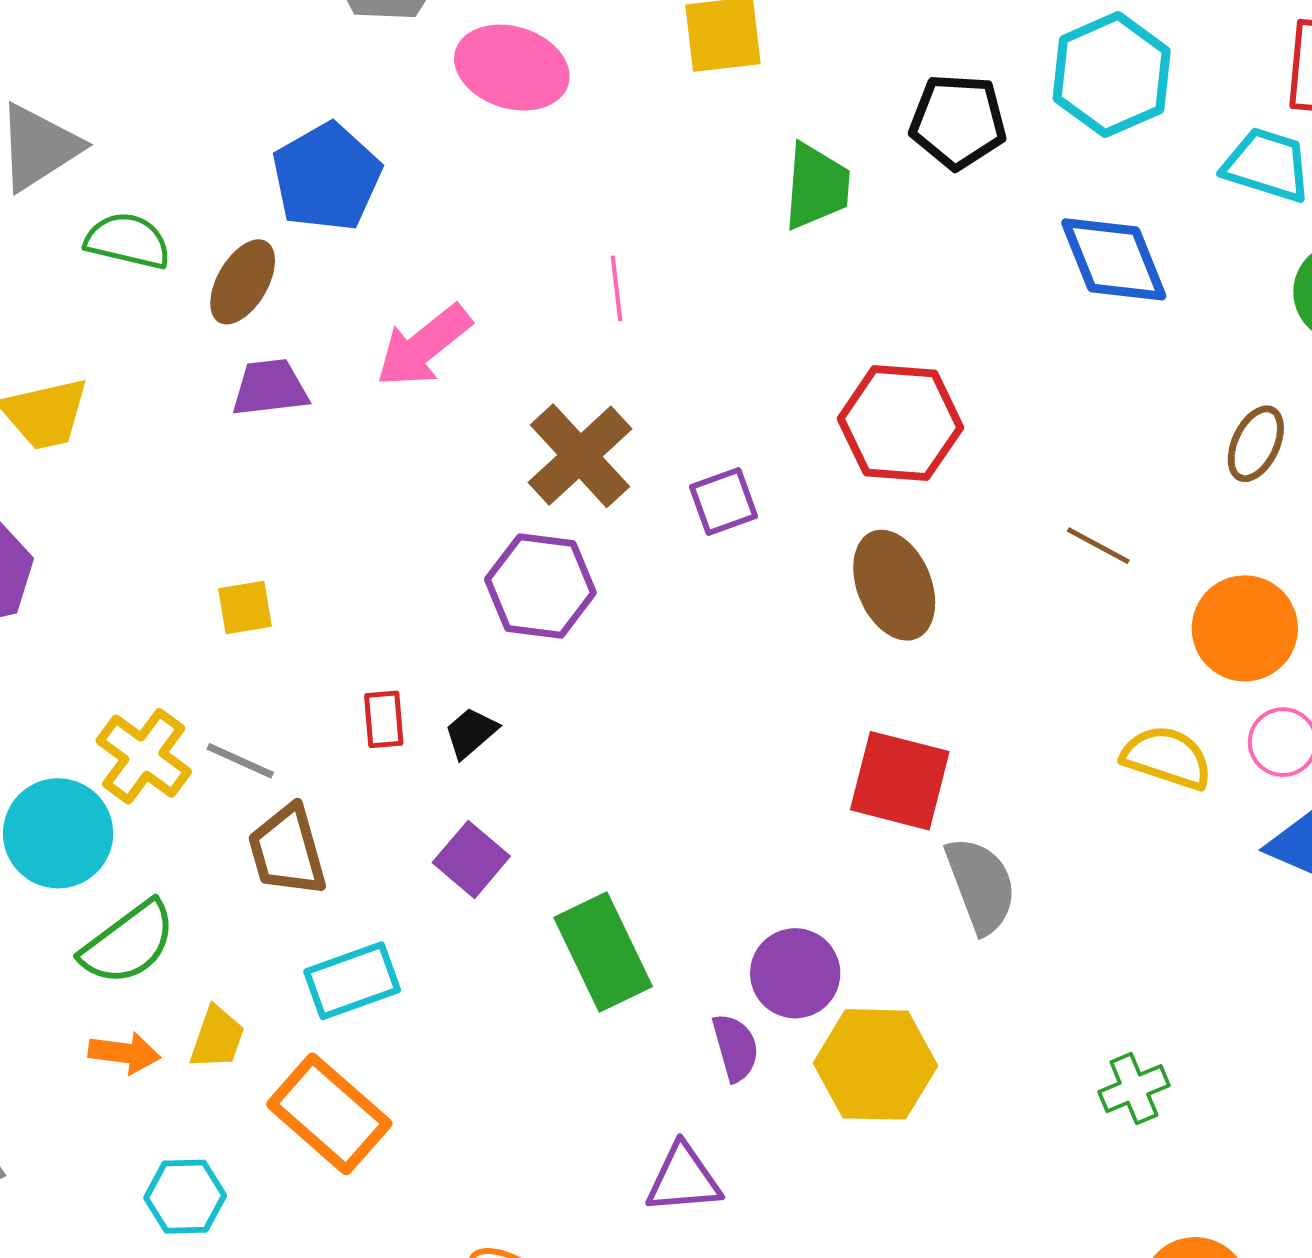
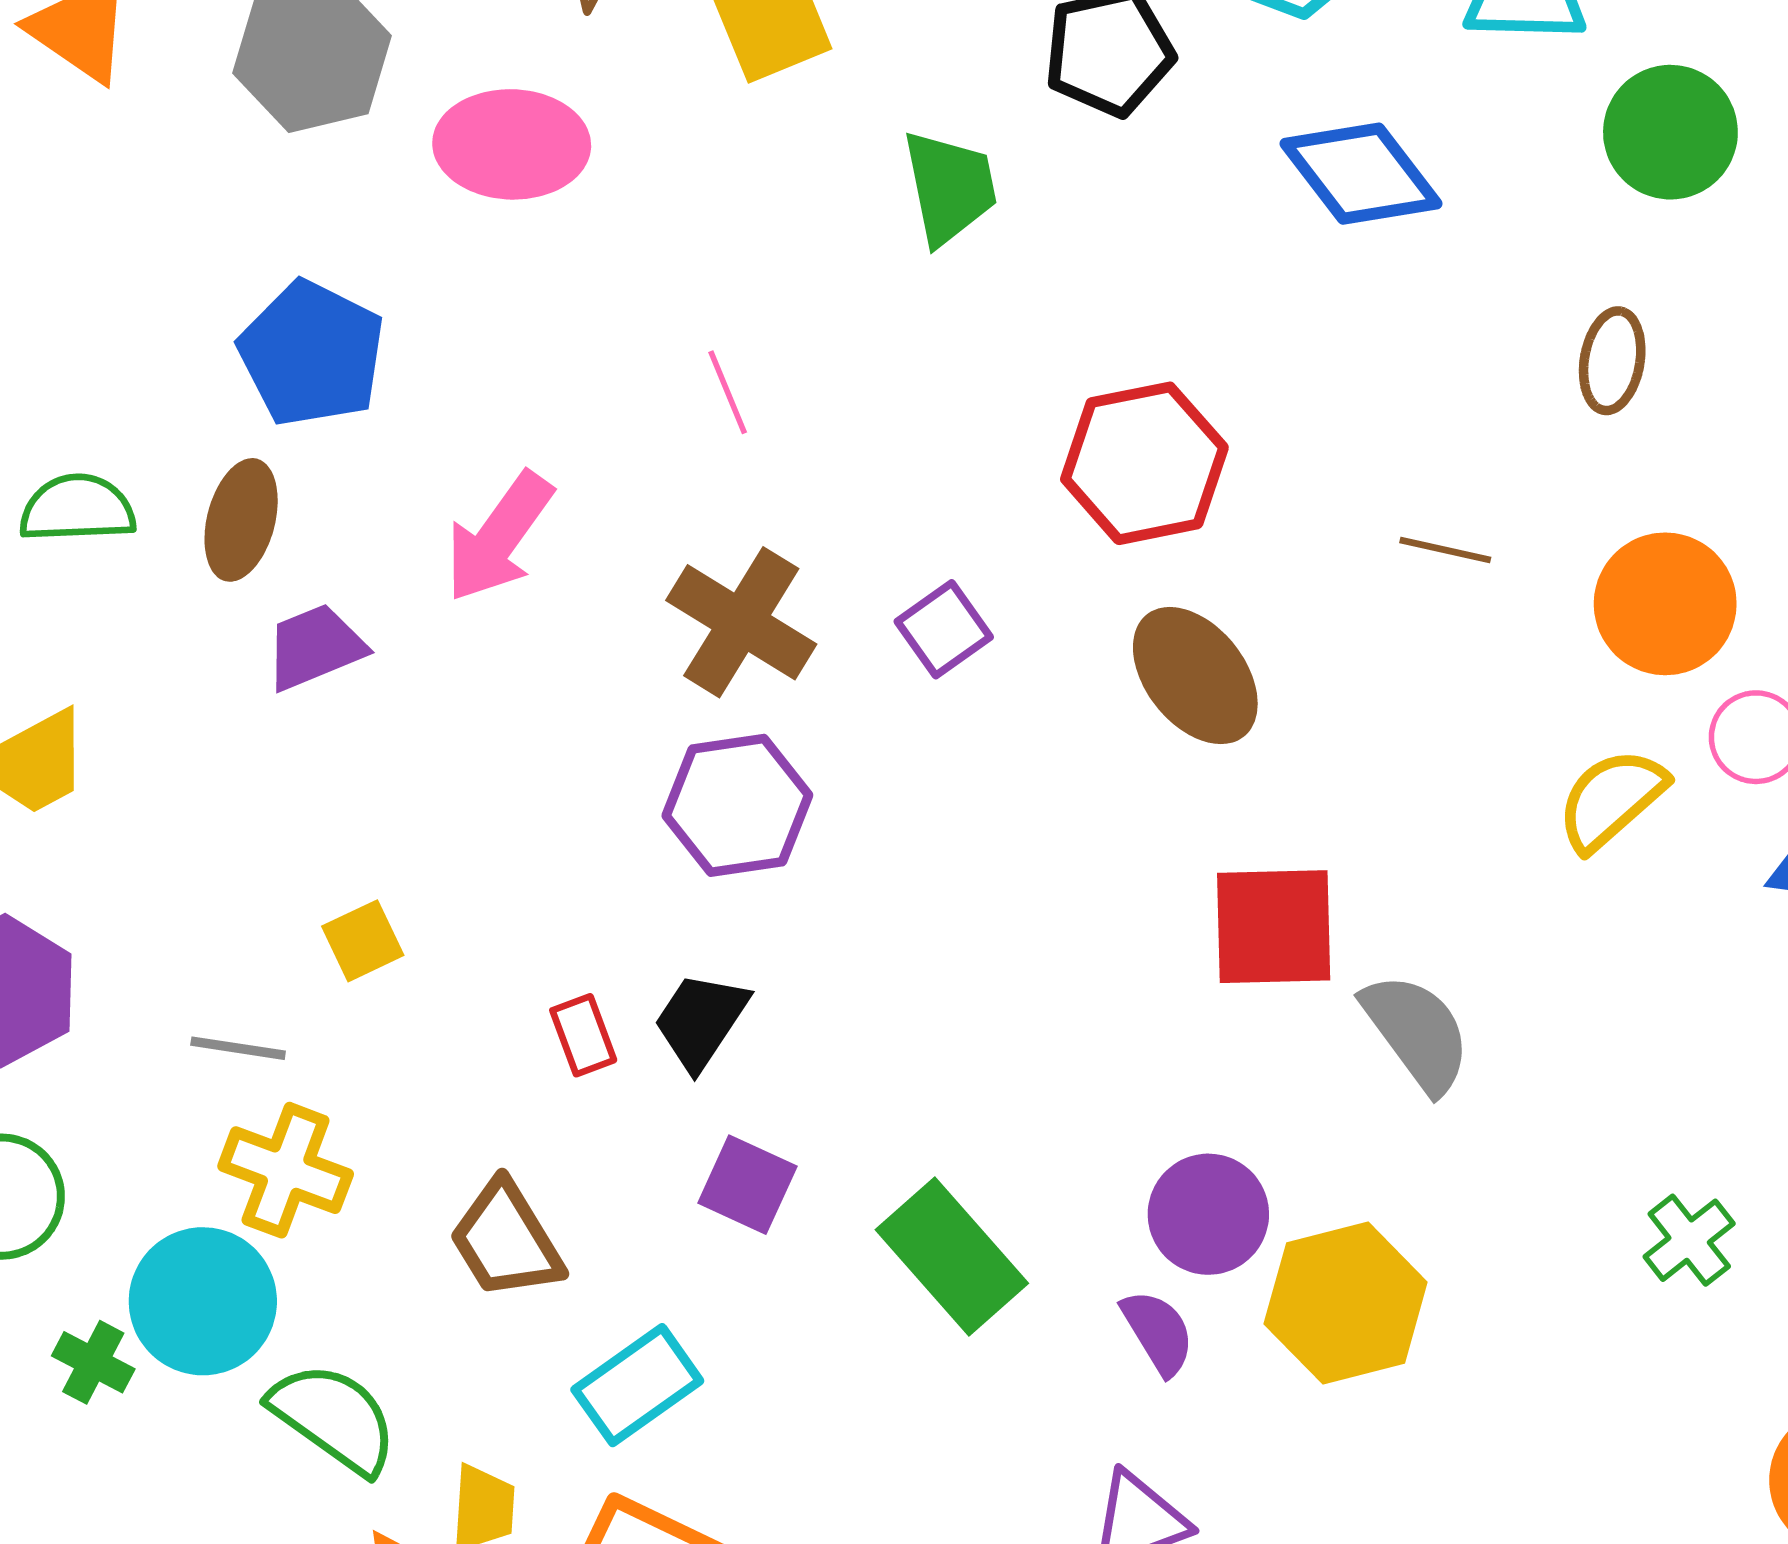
black trapezoid: (471, 733) -> (701, 1021), size x1.4
yellow semicircle: (1167, 758) -> (1611, 799), turned -44
gray line: (240, 761) -> (238, 1048), moved
green semicircle: (128, 943) -> (334, 1418), turned -92

